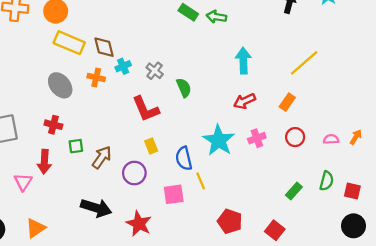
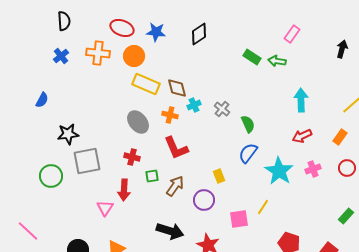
red L-shape: (146, 109) -> (176, 148), moved
blue semicircle: (184, 158) -> (248, 153), moved, turned 50
yellow line: (201, 181) -> (263, 207), turned 56

